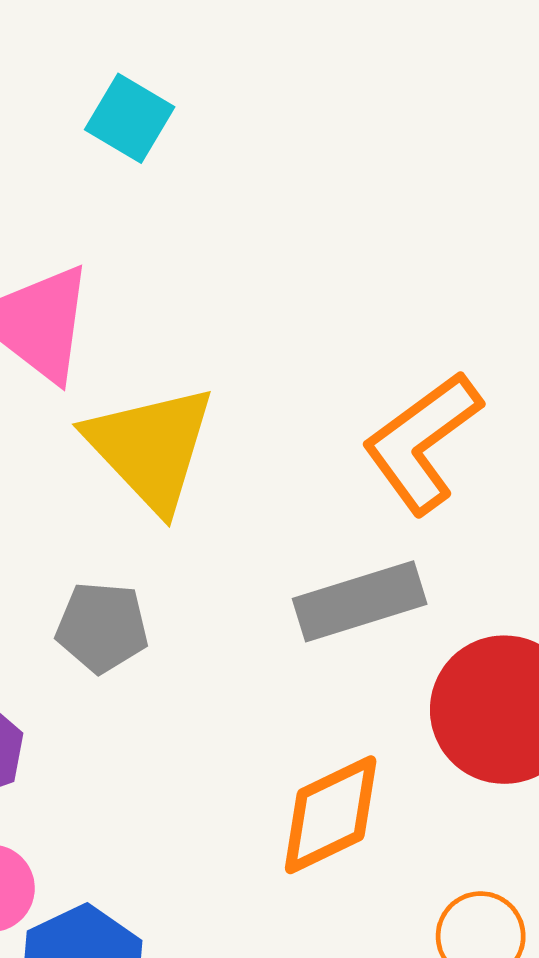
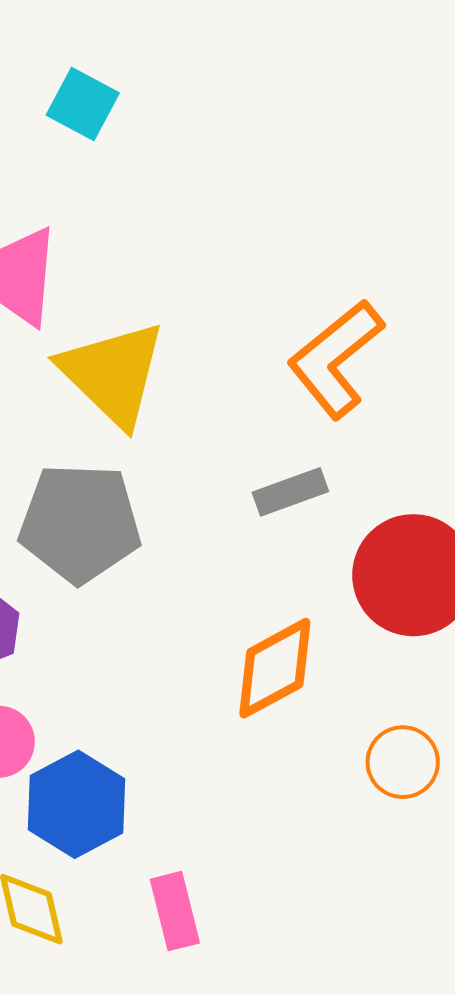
gray rectangle: (360, 601) -> (290, 492), size x0.7
gray pentagon: (102, 627) -> (80, 523), size x1.6

